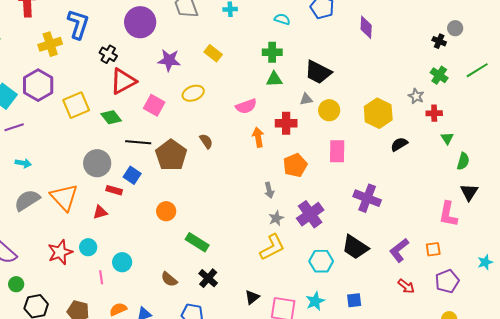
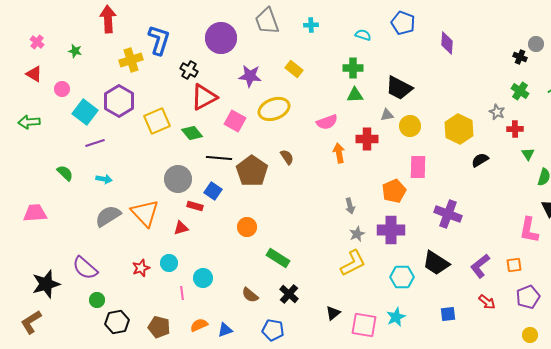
yellow ellipse: (193, 93) -> (274, 109), size x1.4
orange pentagon: (295, 165) -> (394, 191), moved
purple cross: (310, 214) -> (391, 230), turned 36
red star: (60, 252) -> (141, 268), size x0.7
blue square: (354, 300) -> (448, 314), moved

